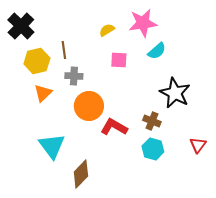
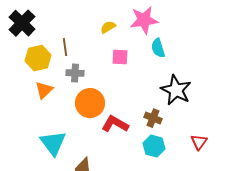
cyan semicircle: (157, 51) -> (158, 48), turned 114

